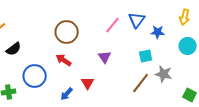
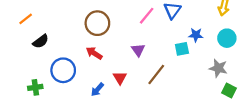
blue star: (158, 32) -> (196, 35), moved
gray star: (164, 74) -> (218, 68), moved
brown line: (141, 83) -> (156, 75), moved

